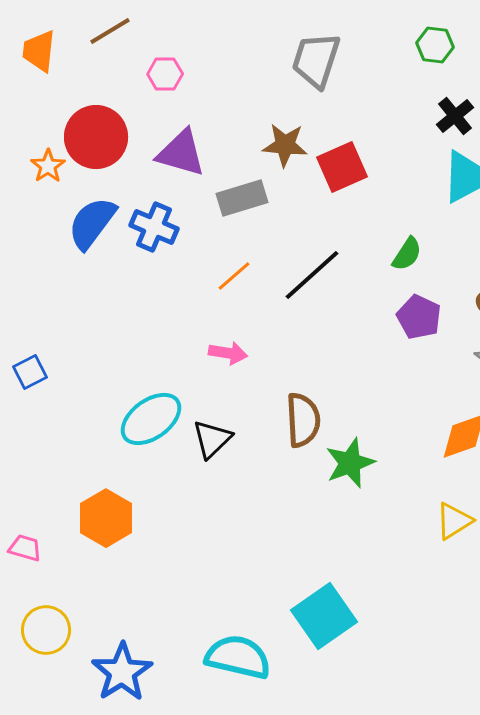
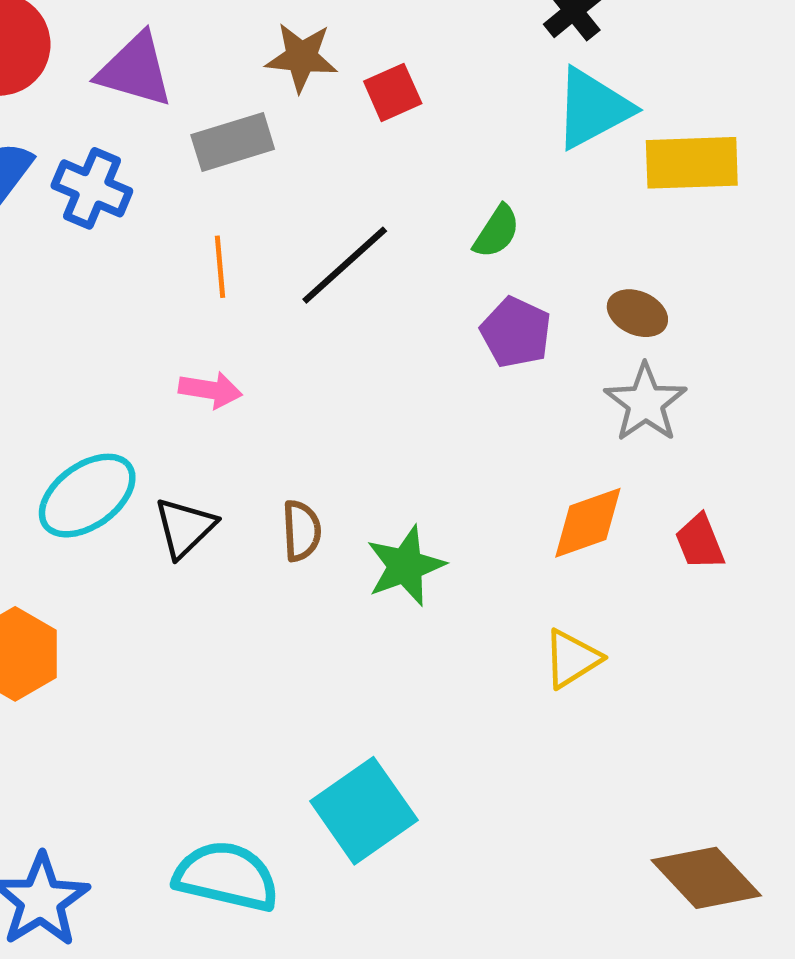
red square: (342, 167) -> (393, 92), size x0.7
orange line: (234, 276) -> (220, 267), turned -54
brown semicircle: (303, 420) -> (302, 531), moved, size x0.7

